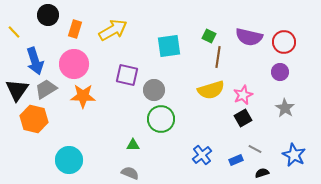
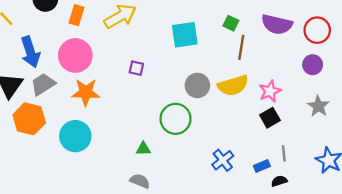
purple square: (127, 75) -> (136, 68), size x0.6
gray circle: (154, 90) -> (197, 85), moved
gray line: (255, 149) -> (284, 153), turned 56
cyan circle: (69, 160) -> (75, 136), moved
black semicircle: (262, 173) -> (279, 181), moved

